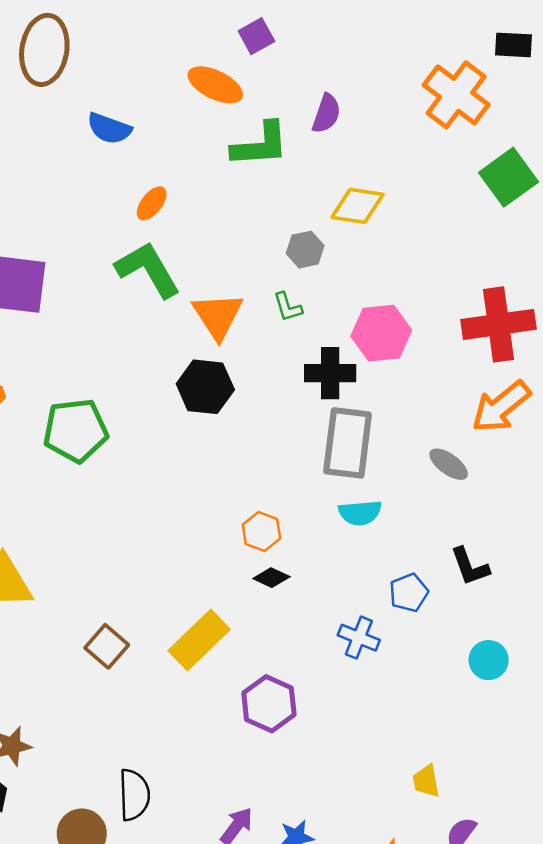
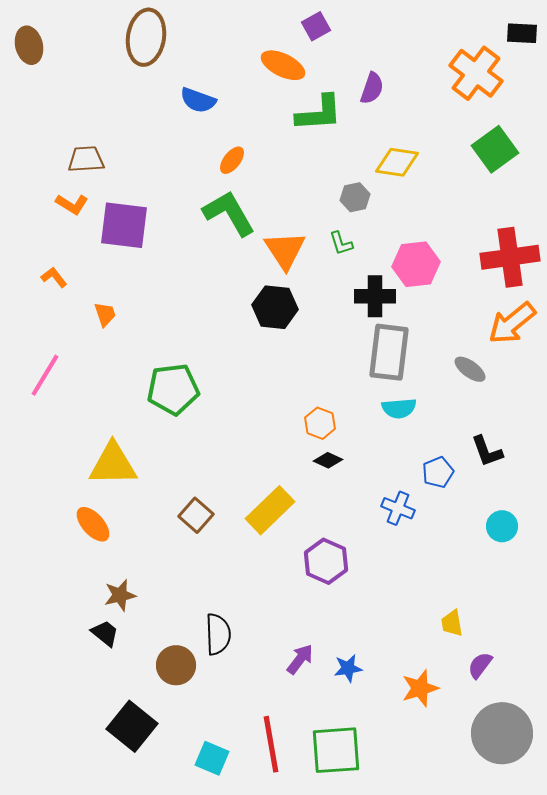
green square: (509, 177) -> (495, 149), moved
green pentagon: (76, 430) -> (173, 389), moved

